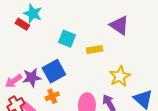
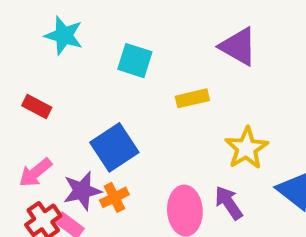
red rectangle: (22, 24) -> (37, 107), moved
cyan square: (67, 39) -> (135, 61), moved
purple star: (32, 78) -> (82, 191), moved

